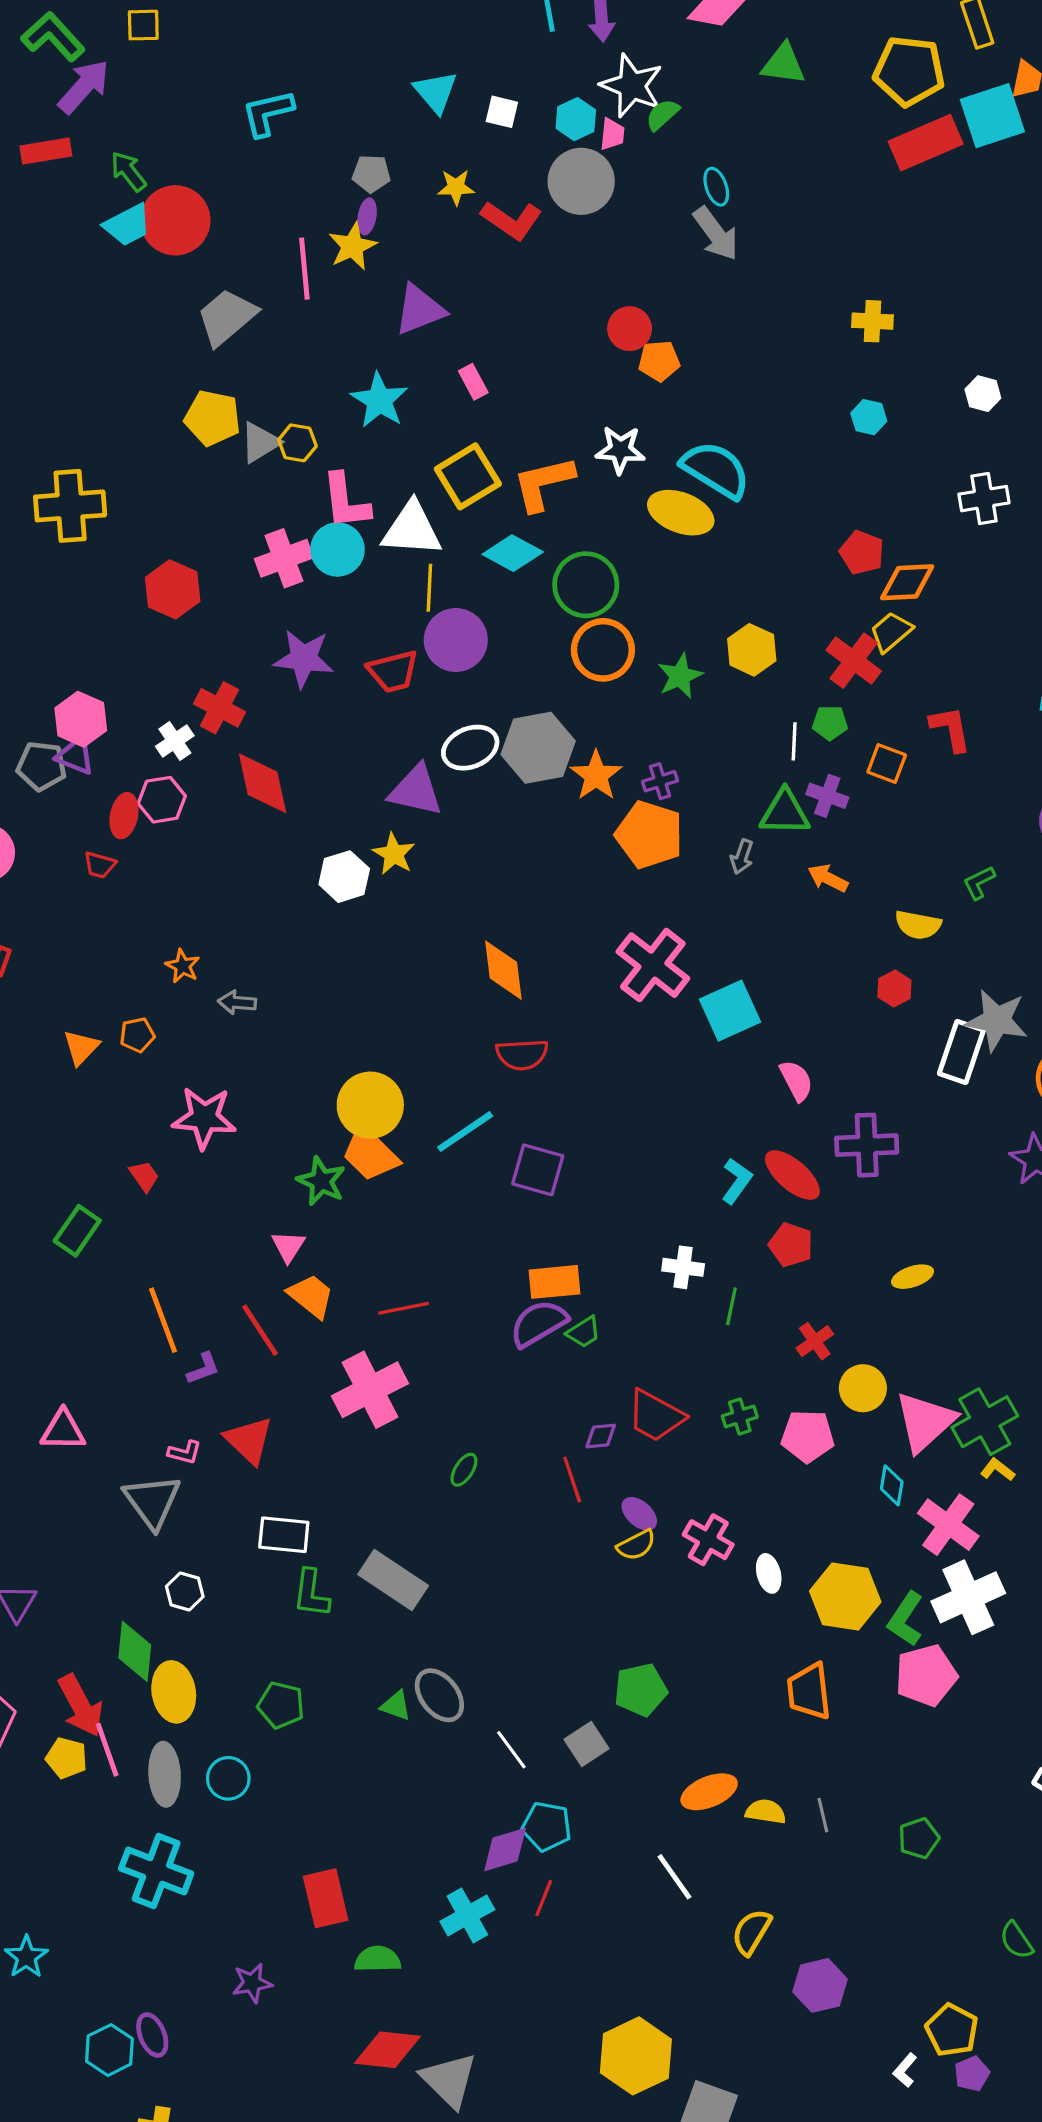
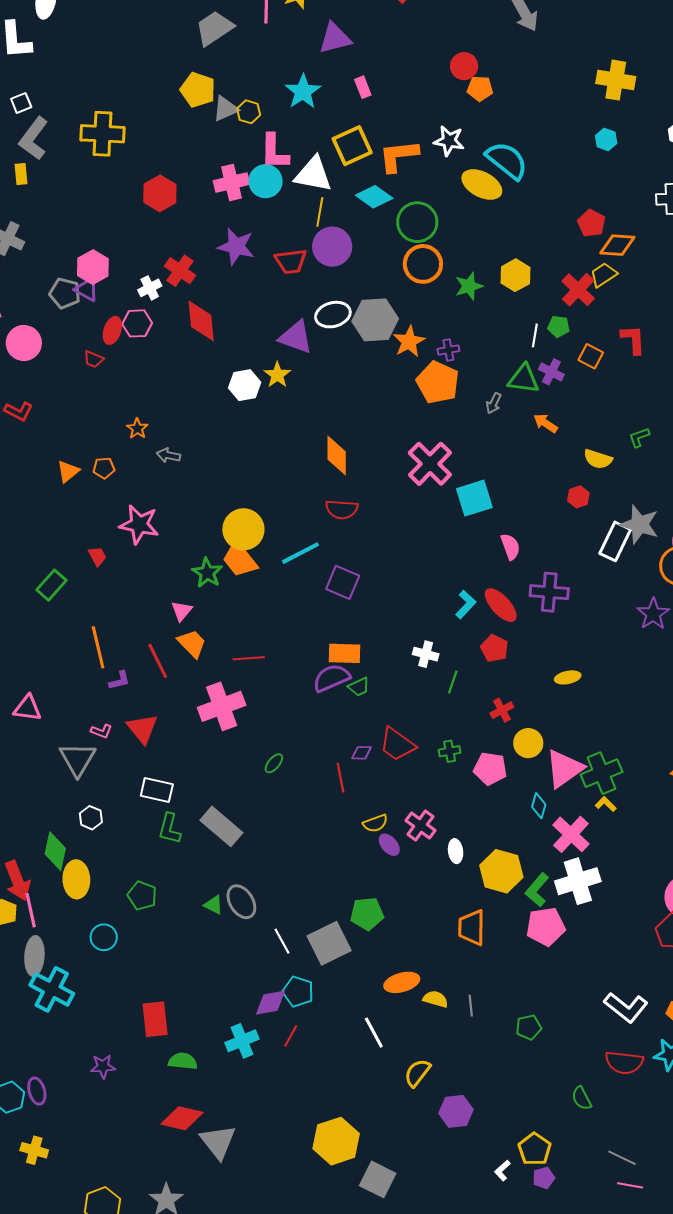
yellow cross: (872, 321) -> (616, 80), size x1.5
purple ellipse: (639, 1514) -> (389, 845), moved
gray square: (586, 1744) -> (329, 943), size x1.6
gray ellipse: (165, 1774) -> (34, 956), moved

